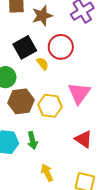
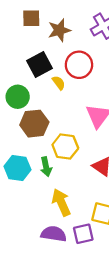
yellow hexagon: (50, 106) -> (65, 147), moved
yellow arrow: (47, 173) -> (61, 202), size x1.4

